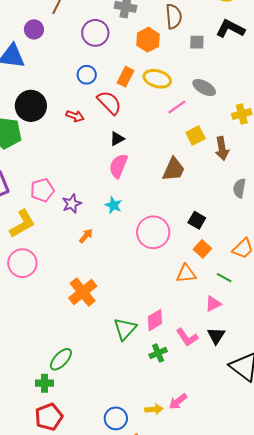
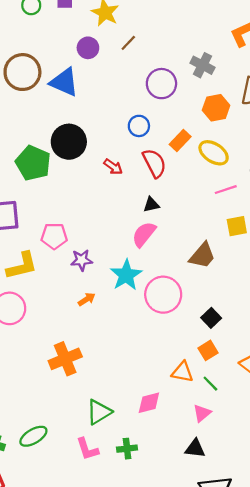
purple circle: (34, 29) -> (88, 48), moved
cyan star: (113, 205) -> (126, 275), size x1.6
pink circle: (153, 232) -> (163, 295), moved
green line: (224, 278) -> (210, 384), moved
pink triangle: (213, 304) -> (202, 413), turned -30
pink diamond: (155, 320) -> (149, 403), moved
black triangle: (216, 336) -> (195, 448), turned 48
pink L-shape: (187, 337) -> (87, 449), moved
green ellipse: (61, 359) -> (33, 436), moved

